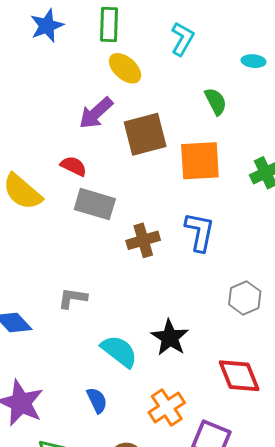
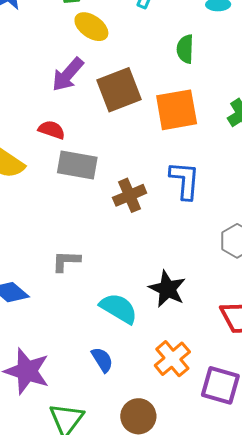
green semicircle: (216, 101) -> (185, 49), turned -144

